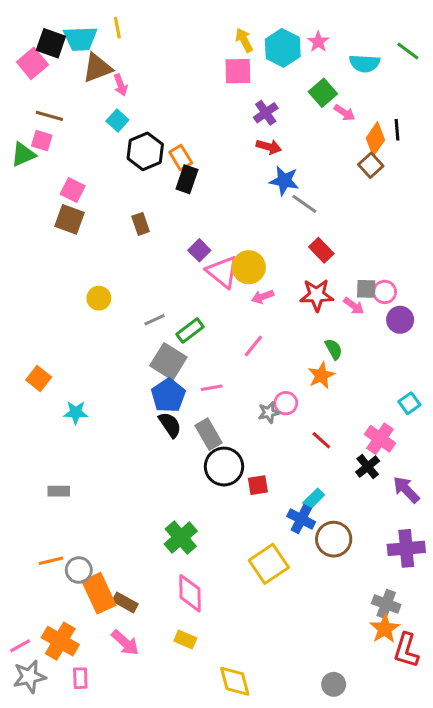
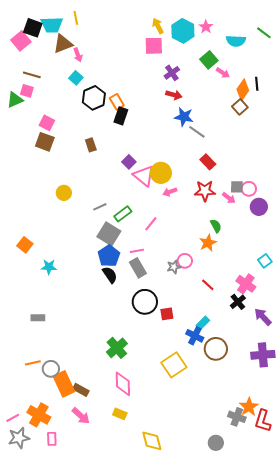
pink line: (253, 346) -> (151, 224), moved
gray rectangle: (209, 434) -> (138, 268), moved
gray cross: (386, 604) -> (237, 417), moved

